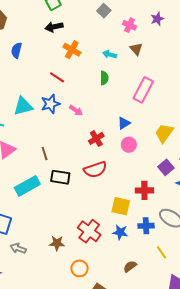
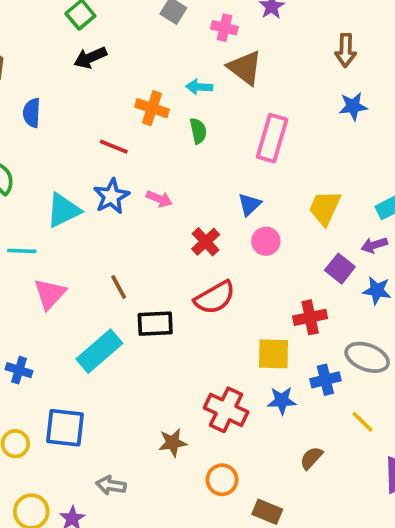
brown triangle: (136, 49) -> (245, 68), size x1.5
orange cross: (72, 50) -> (152, 108), moved
gray arrow: (18, 248) -> (111, 485), moved

